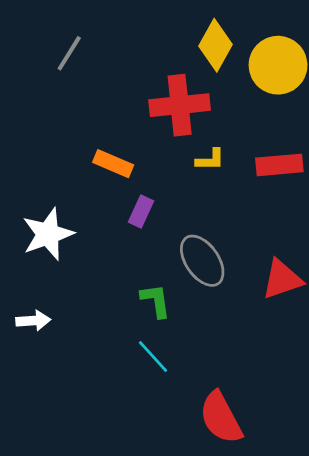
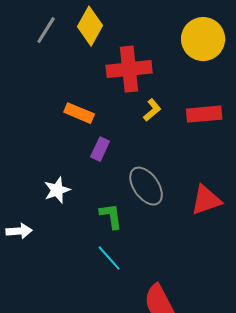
yellow diamond: (215, 45) -> (90, 26), moved
yellow L-shape: (210, 160) -> (152, 110), turned -40
white star: (48, 234) -> (57, 190), moved, size x0.7

